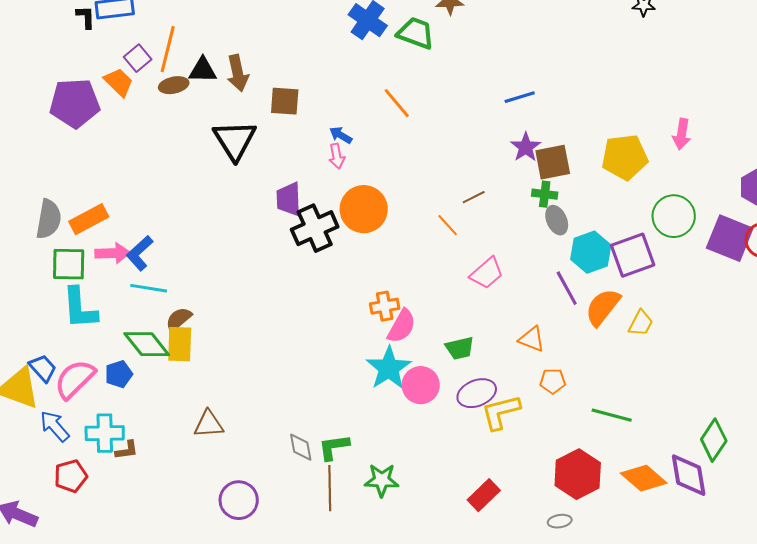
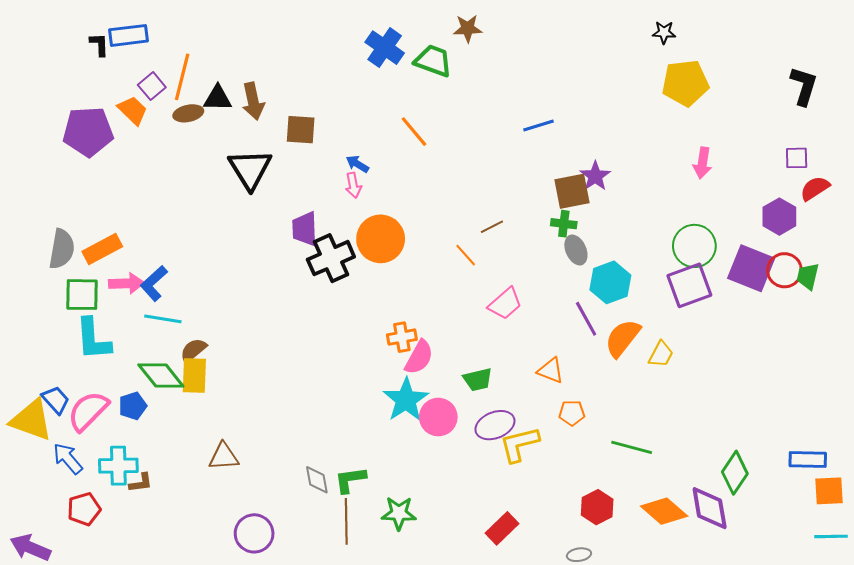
purple star: (526, 147) -> (595, 176), moved
yellow pentagon: (625, 157) -> (685, 83), moved
purple square: (633, 255) -> (689, 285), moved
red hexagon: (578, 474) -> (597, 507), size x0.7

